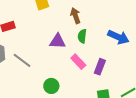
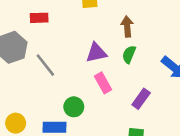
purple triangle: (58, 41) -> (96, 53), turned -30
pink rectangle: (78, 62) -> (103, 83), moved

